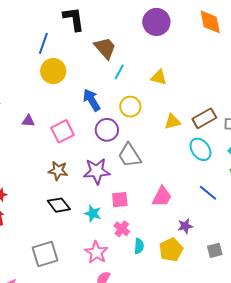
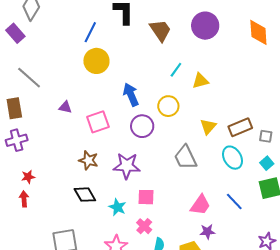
brown trapezoid: (105, 48) -> (160, 30), moved
cyan line: (119, 72) -> (176, 70), moved
yellow triangle: (159, 77) -> (200, 81), turned -36
yellow triangle: (172, 122) -> (208, 127), turned -42
gray trapezoid: (130, 155) -> (185, 157), moved
pink trapezoid: (162, 197) -> (200, 205), moved

